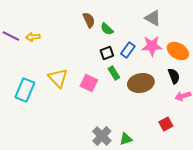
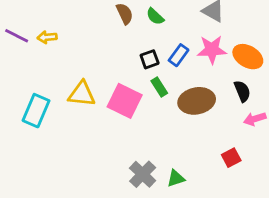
green semicircle: (107, 29) -> (155, 16), moved
yellow triangle: (58, 78) -> (82, 94), turned -40
pink square: (89, 83) -> (125, 101), size x1.4

